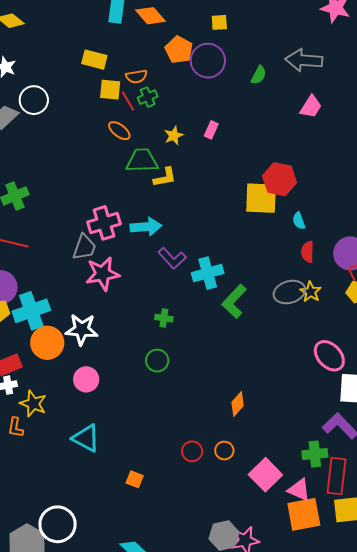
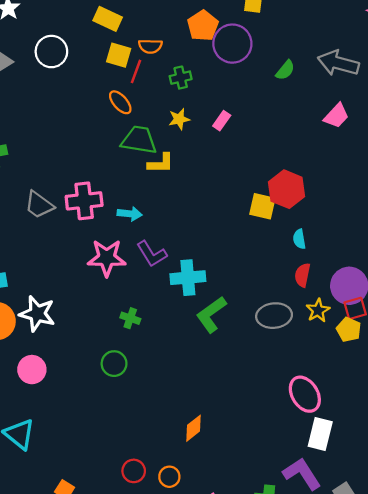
green cross: (148, 97) -> (181, 78), moved
white circle: (34, 100) -> (51, 52), moved
red line: (128, 101) -> (136, 71), turned 40
yellow square: (261, 198) -> (262, 206), size x0.7
cyan arrow: (146, 227) -> (130, 214), size x0.7
gray trapezoid: (84, 247) -> (39, 205), moved, turned 96
pink star: (103, 274) -> (107, 258), moved
yellow star: (311, 292) -> (318, 310), moved

